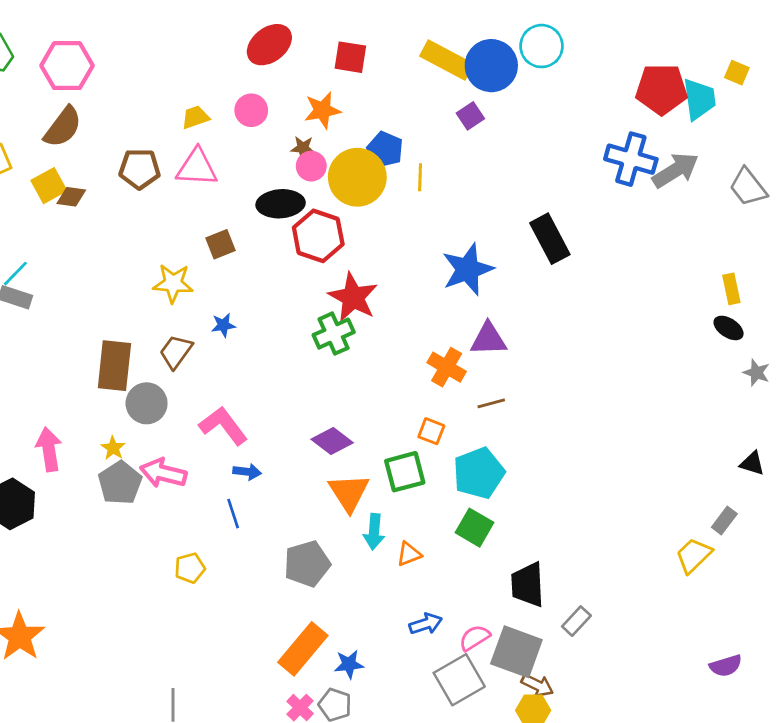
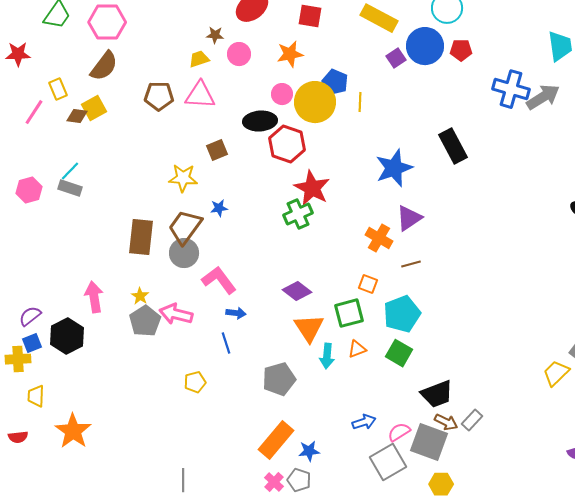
blue circle: (491, 66) -> (425, 46), moved
red pentagon: (662, 89) -> (461, 50), moved, size x0.6
brown star: (303, 148) -> (215, 35), moved
brown diamond: (71, 197) -> (77, 116), moved
purple triangle: (488, 339) -> (409, 218), turned -32
brown trapezoid: (176, 352) -> (185, 227), size x1.4
gray circle: (147, 403) -> (184, 253), moved
orange triangle: (409, 554) -> (357, 349), moved
black trapezoid: (528, 585) -> (437, 394), turned -108
brown arrow: (537, 685) -> (446, 422), moved

